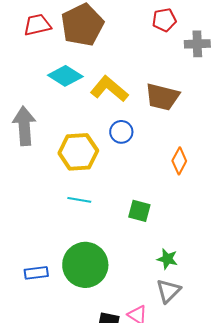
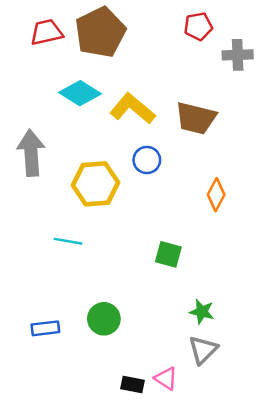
cyan line: (79, 200) -> (68, 241), moved
green circle: (85, 265) -> (104, 319), size x0.6

